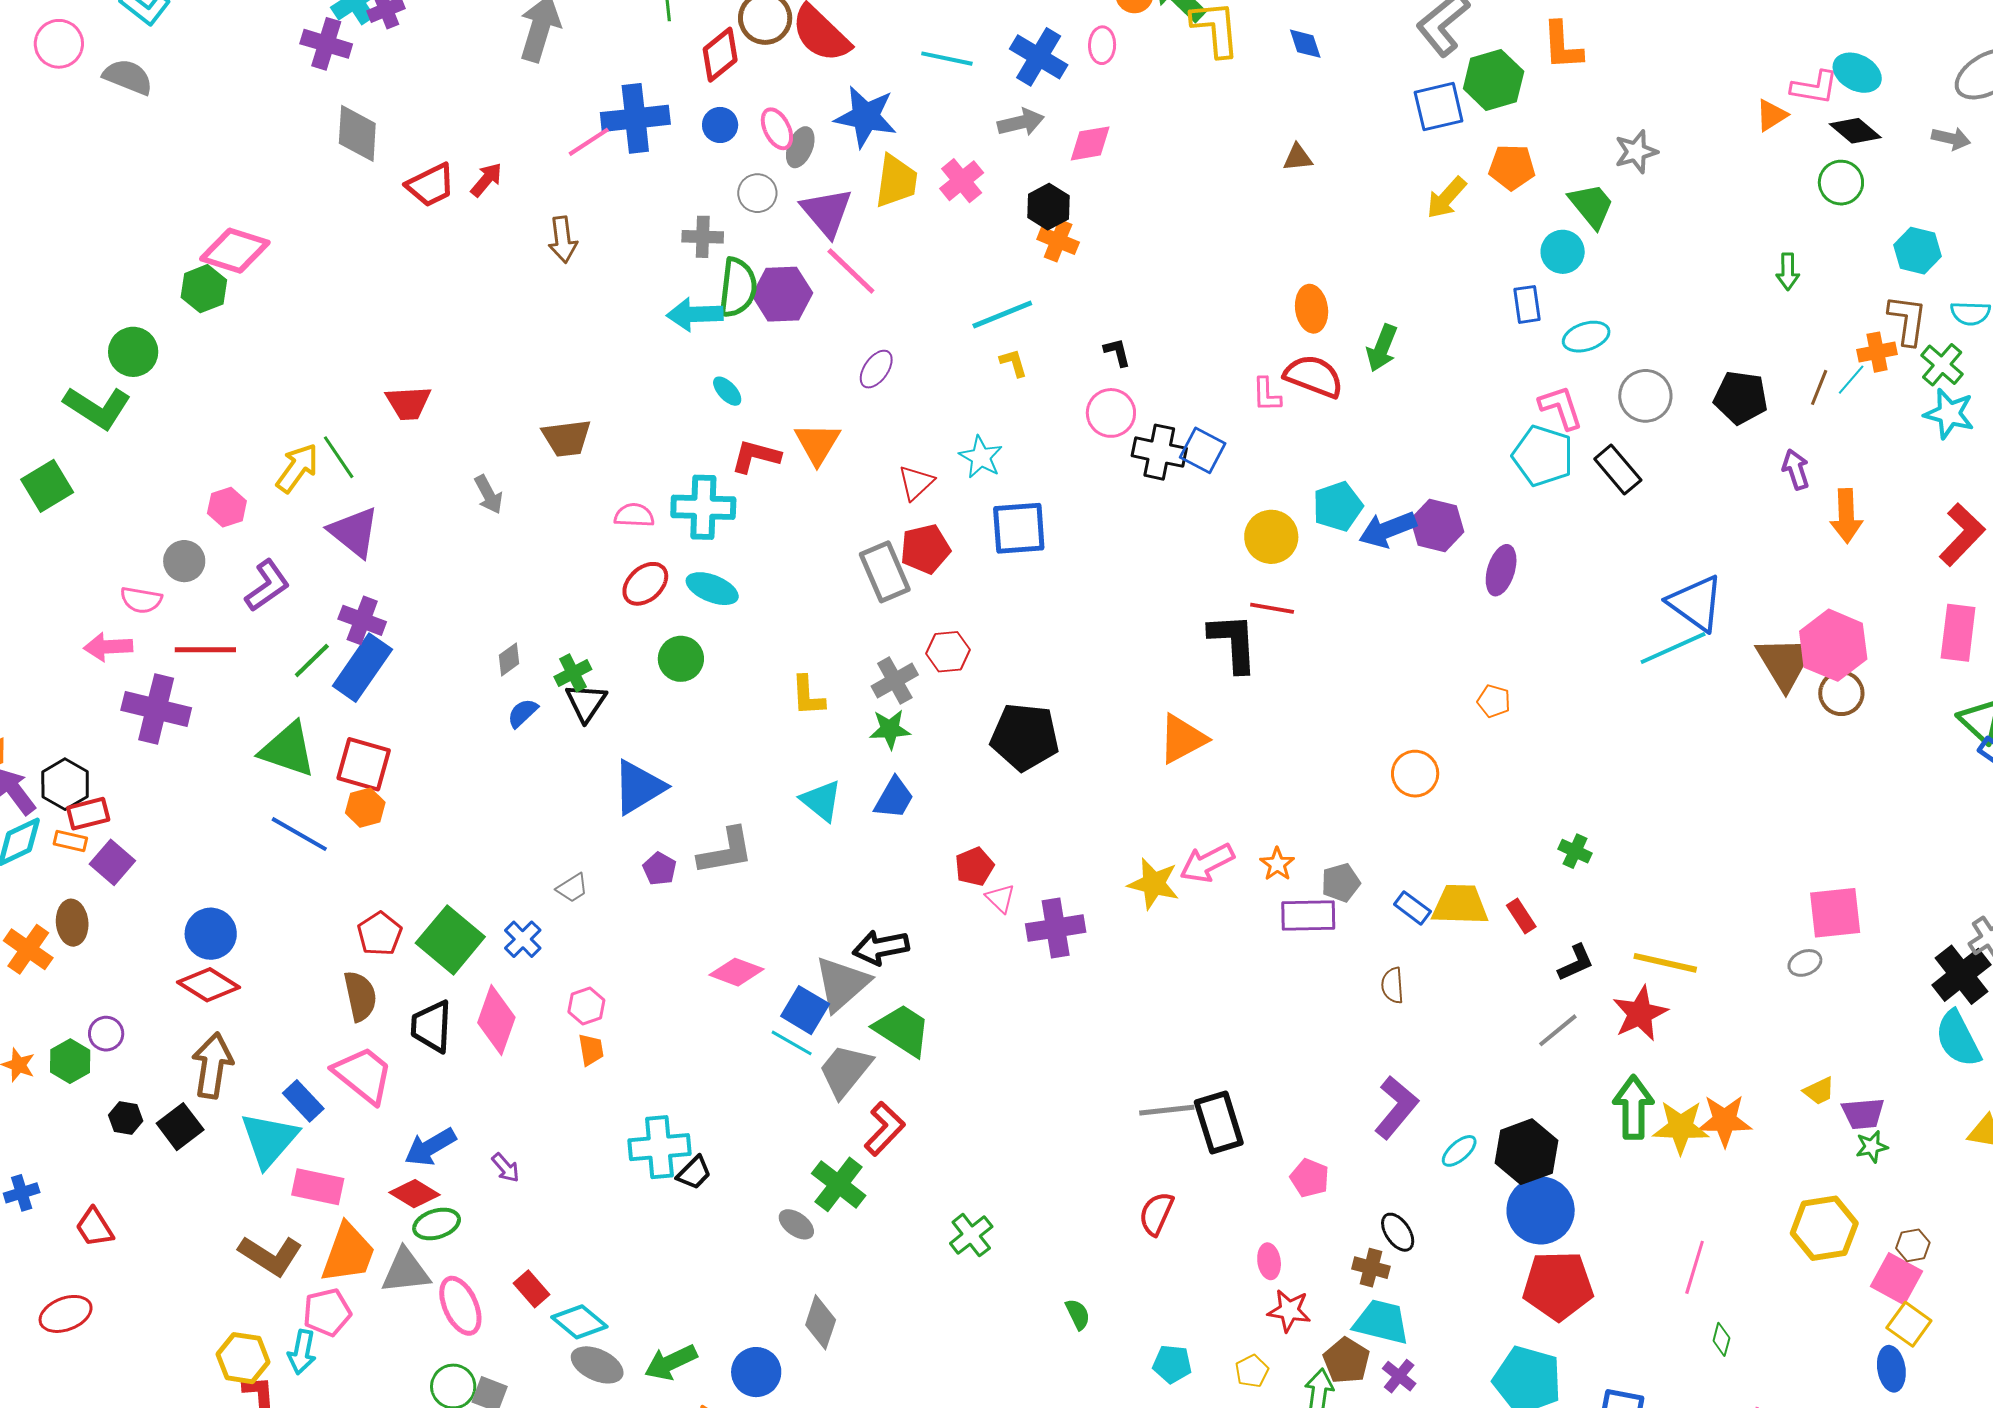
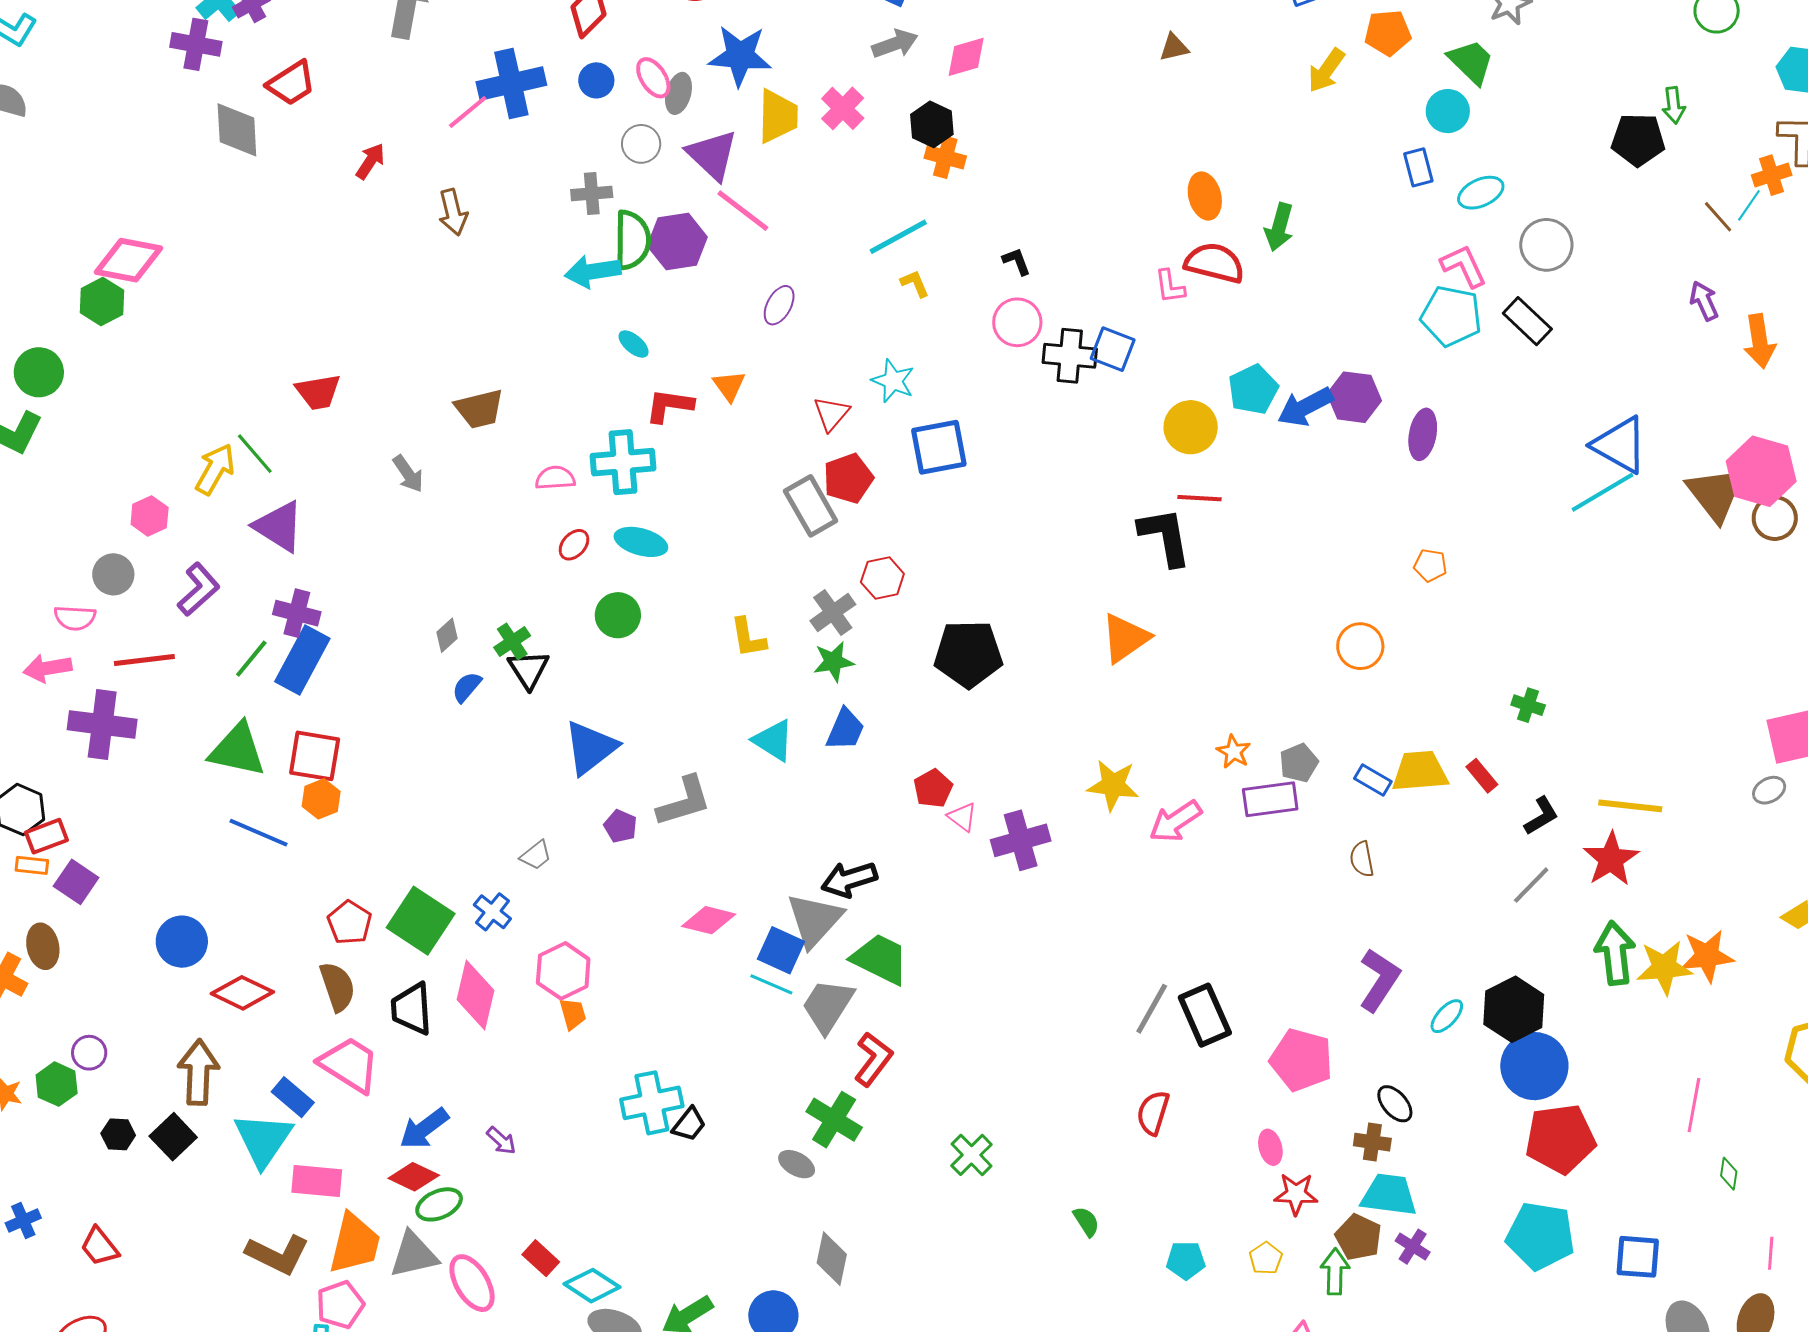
red trapezoid: (431, 185) -> (291, 83), moved
brown line: (1819, 387) -> (1718, 217), turned -57
black pentagon: (1741, 398) -> (1638, 140), moved
orange triangle: (817, 443) -> (729, 386), size x0.7
red ellipse: (645, 584) -> (574, 545), size x0.7
pink arrow: (1207, 863) -> (1175, 821), moved
red diamond: (209, 985) -> (242, 993), moved
pink hexagon: (586, 1006) -> (563, 971), size x1.5
gray line: (1167, 1110) -> (1152, 1009), turned -48
pink pentagon: (1310, 1178) -> (1301, 1060), size x1.6

